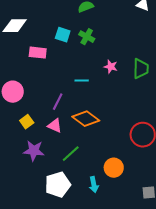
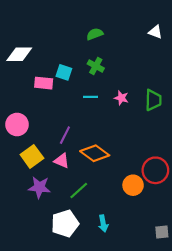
cyan square: (63, 35) -> (64, 72), moved
cyan line: (82, 81) -> (90, 97), moved
yellow square: (27, 122) -> (32, 156), size x1.5
orange circle: (114, 168) -> (133, 185), moved

